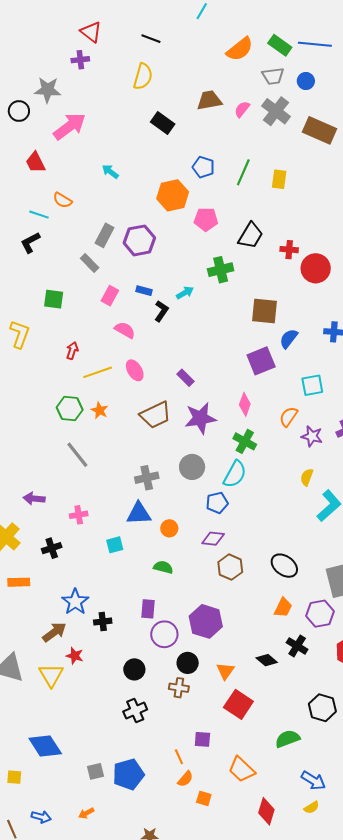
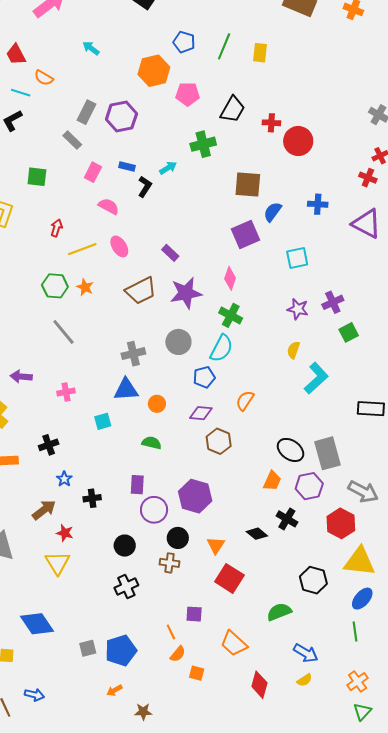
red trapezoid: (35, 162) -> (16, 55), moved
orange semicircle: (288, 417) -> (245, 401), moved
black cross: (52, 548) -> (49, 445), moved
black ellipse: (284, 566) -> (291, 450), moved
blue star: (75, 602) -> (64, 479), size x0.6
yellow triangle: (51, 675) -> (58, 563), moved
orange arrow: (86, 813) -> (114, 690), moved

